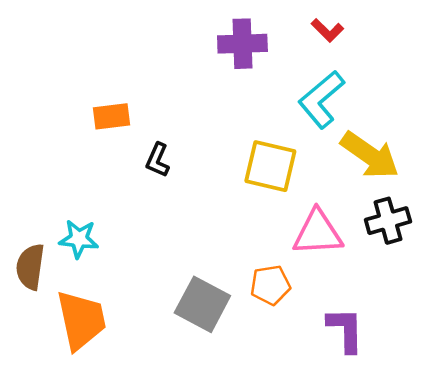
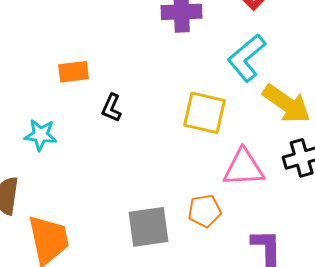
cyan star: (79, 239) -> (41, 135), moved
gray square: (202, 304) -> (149, 227), turned -36

